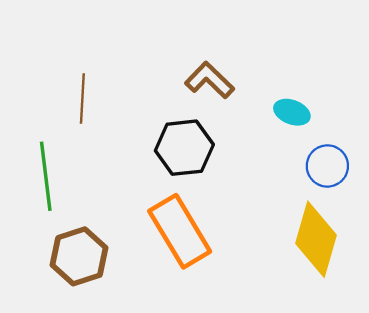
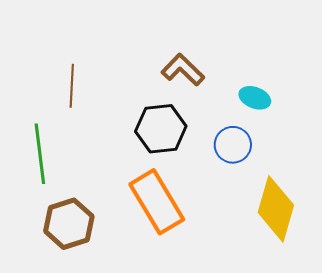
blue circle: (327, 166) -> (233, 145), moved

